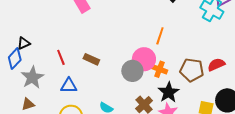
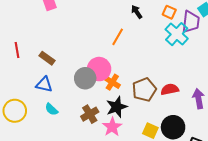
orange line: (160, 36) -> (118, 37), moved
brown pentagon: (192, 70) -> (144, 90), turned 30
blue triangle: (69, 86) -> (44, 84), moved

